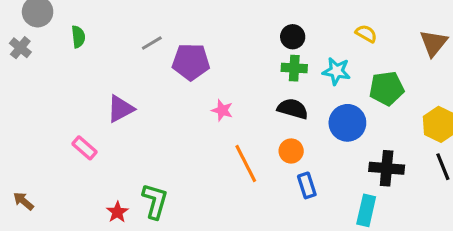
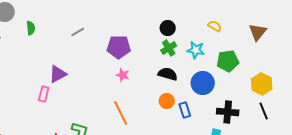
purple pentagon: (191, 62) -> (119, 47), moved
green cross: (294, 68) -> (169, 48), turned -35
pink rectangle: (85, 148) -> (44, 94), moved, turned 63
orange line: (246, 164) -> (121, 113), moved
blue rectangle: (307, 185) -> (185, 110), moved

